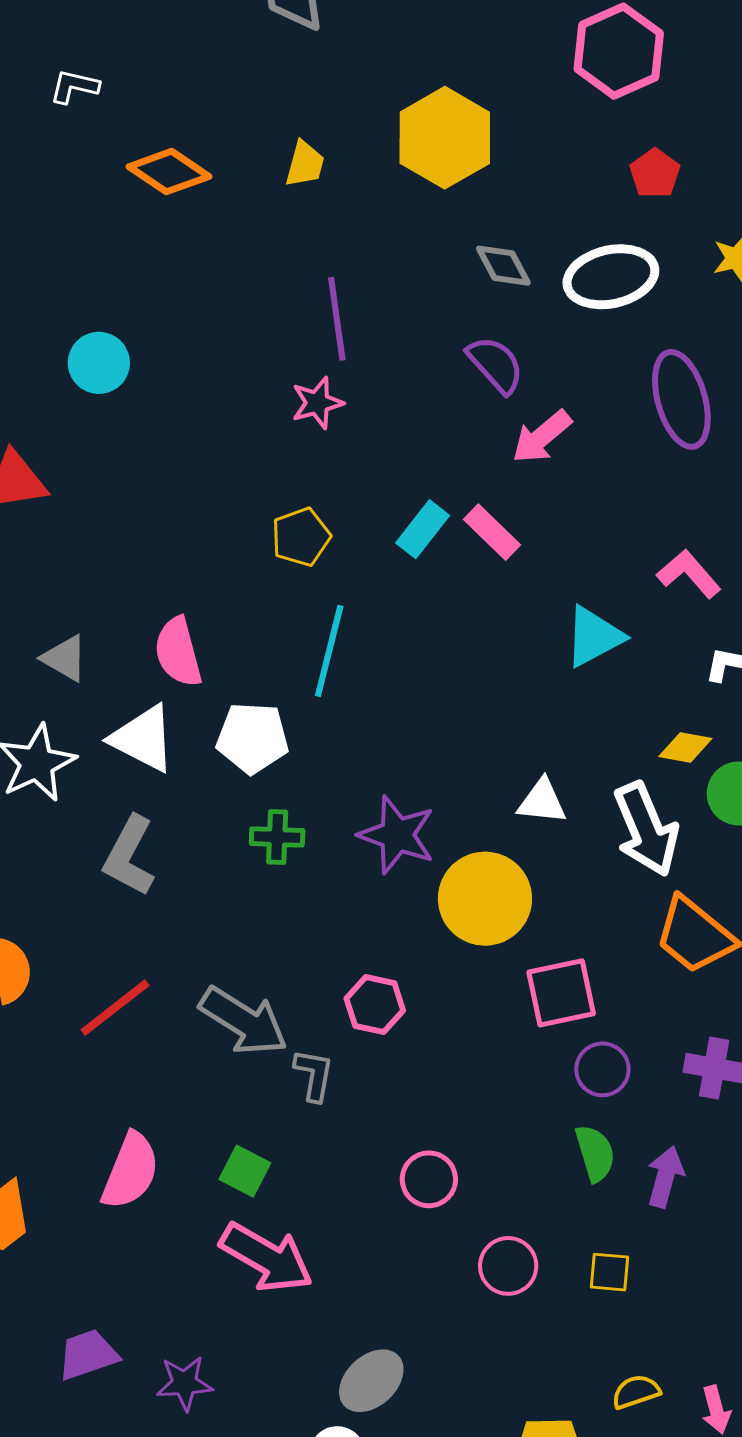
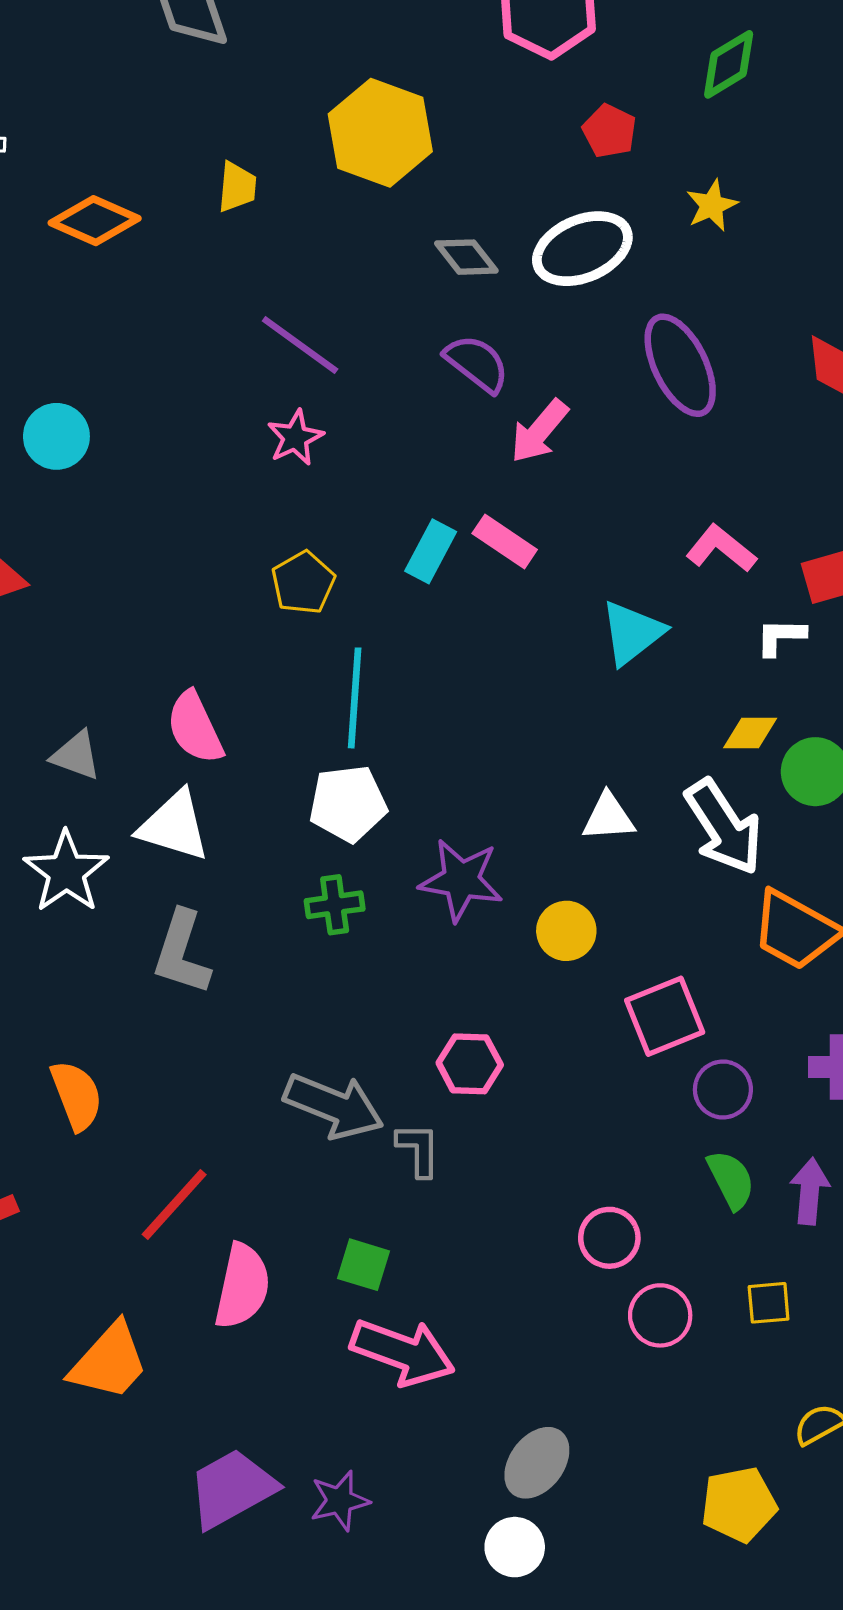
purple line: (337, 319) -> (300, 345), turned -36
white pentagon: (252, 738) -> (348, 803), moved
yellow circle: (485, 899) -> (566, 931), size x0.6
red line: (115, 1008) -> (174, 1204), moved
pink circle: (429, 1179) -> (609, 1238), moved
purple trapezoid: (88, 1355) -> (232, 1489), size x1.4

